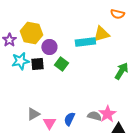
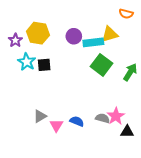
purple circle: (49, 47) -> (74, 36), moved
cyan star: (20, 61) -> (27, 62), turned -30
green square: (61, 64) -> (101, 65), moved, size x1.5
blue semicircle: (69, 119) -> (77, 121), turned 88

